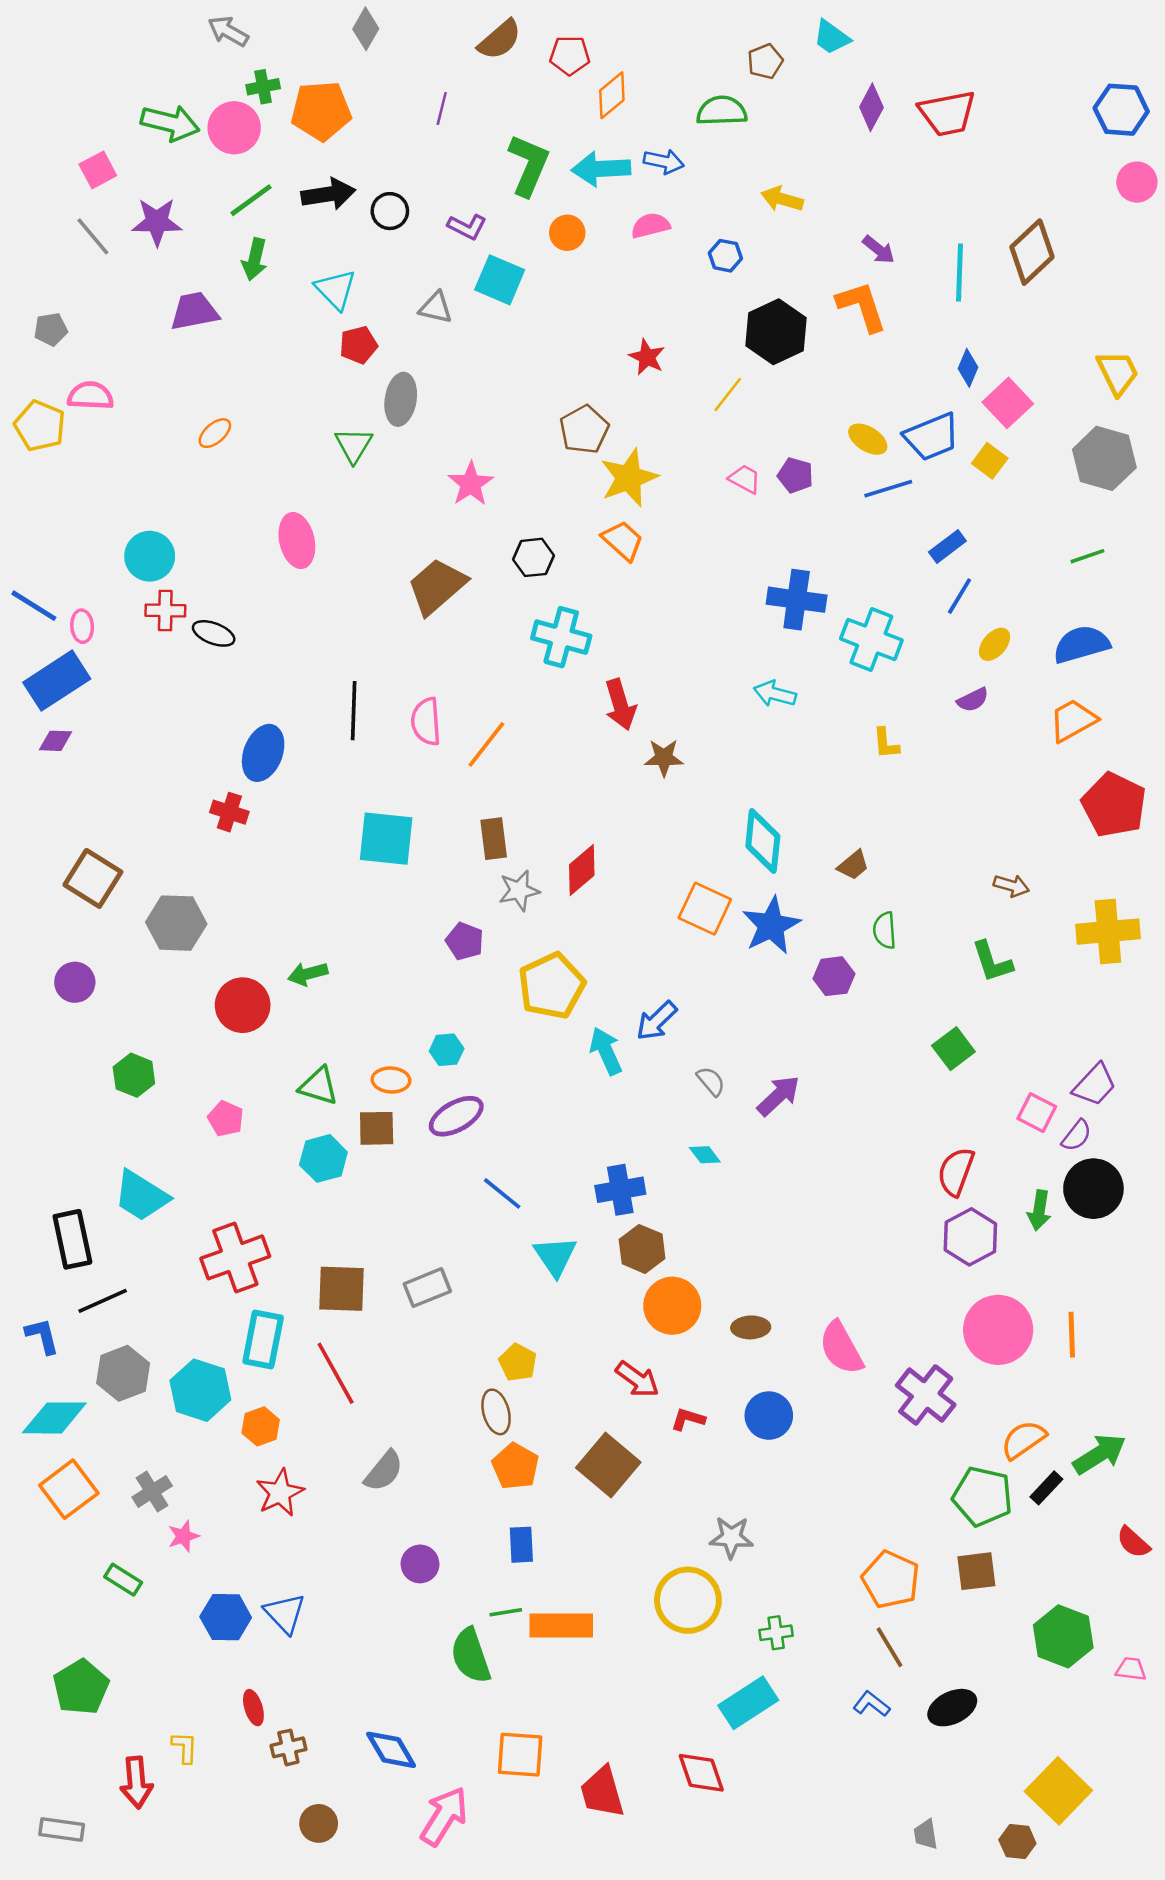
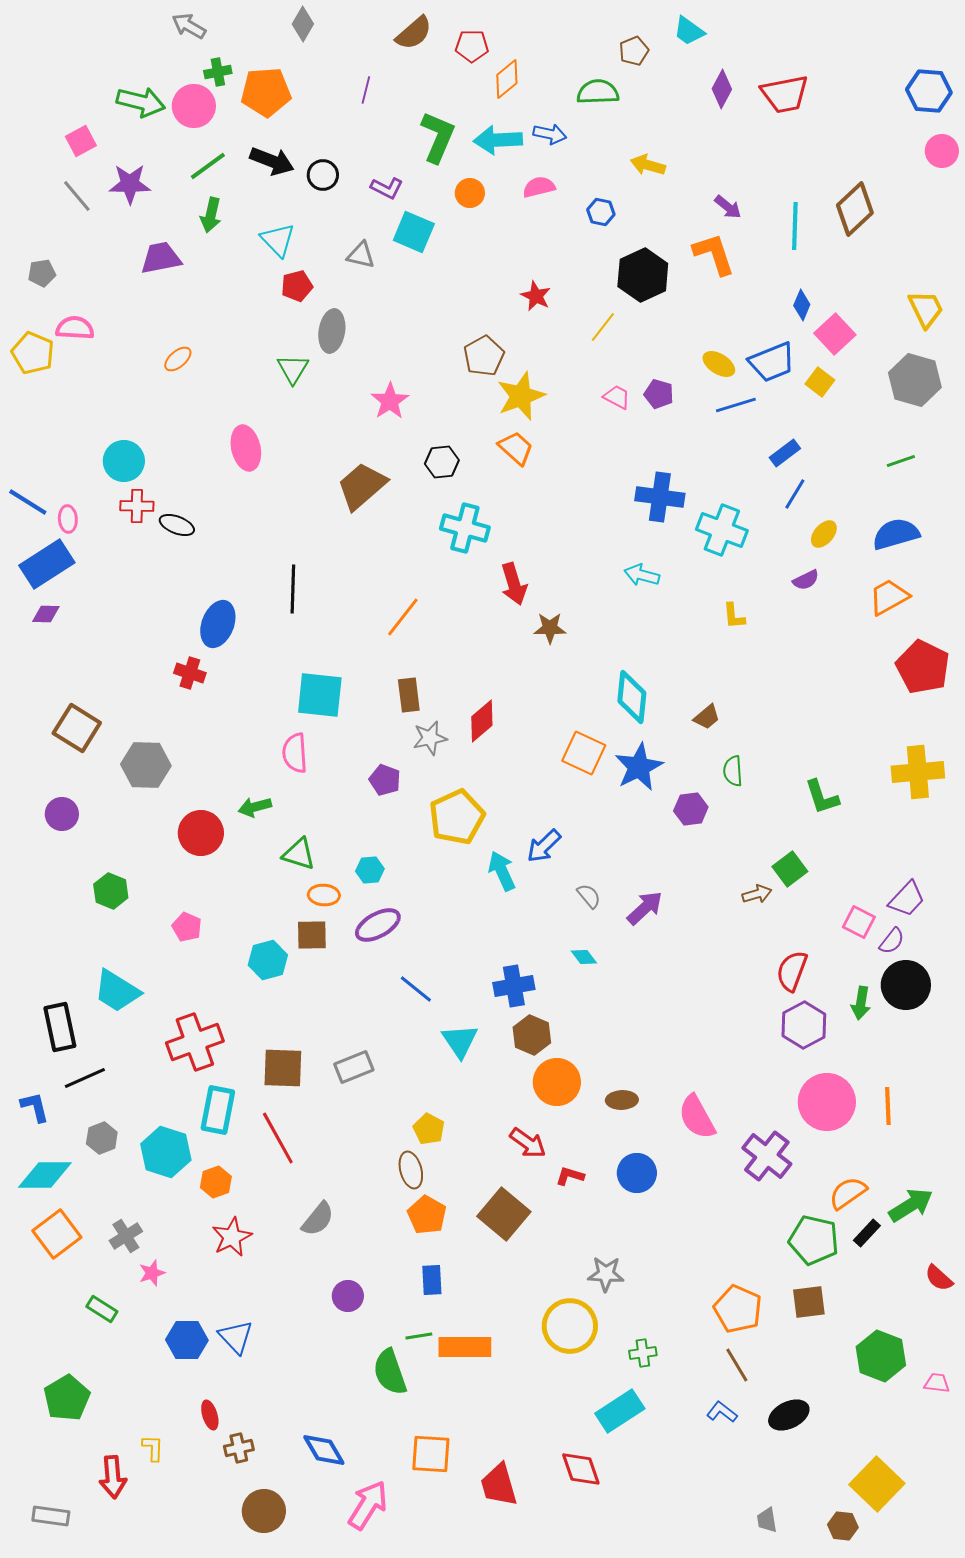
black arrow: (328, 194) -> (272, 161), turned 30
pink semicircle: (426, 722) -> (295, 753), moved
brown arrow: (1011, 886) -> (757, 894), moved, turned -32
green triangle: (319, 1086) -> (299, 854), moved
gray hexagon: (123, 1373) -> (102, 1138), size x0.7
brown circle: (319, 1823) -> (264, 1511), size x1.4

